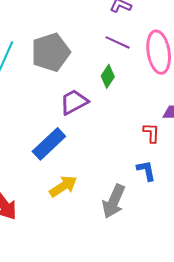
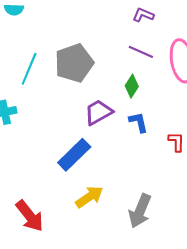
blue L-shape: (146, 171) -> (139, 122), moved

